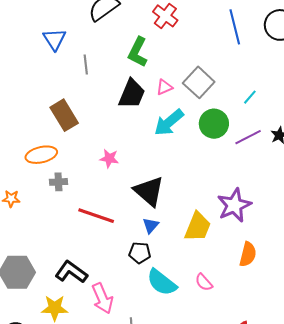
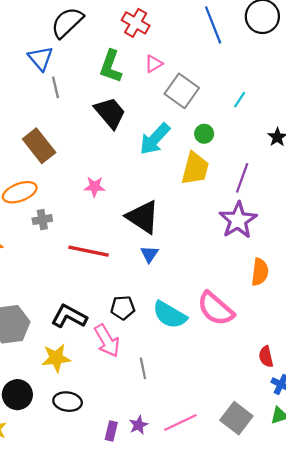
blue triangle: (54, 39) -> (41, 58), moved
pink triangle: (164, 87) -> (154, 64), moved
black trapezoid: (132, 94) -> (110, 113), turned -56
green circle: (214, 124) -> (204, 134), size x0.6
purple line: (248, 137) -> (242, 178), moved, turned -36
yellow trapezoid: (198, 227) -> (195, 169), moved
black pentagon: (140, 253) -> (123, 308), moved
pink semicircle: (204, 282) -> (216, 309), size x1.8

